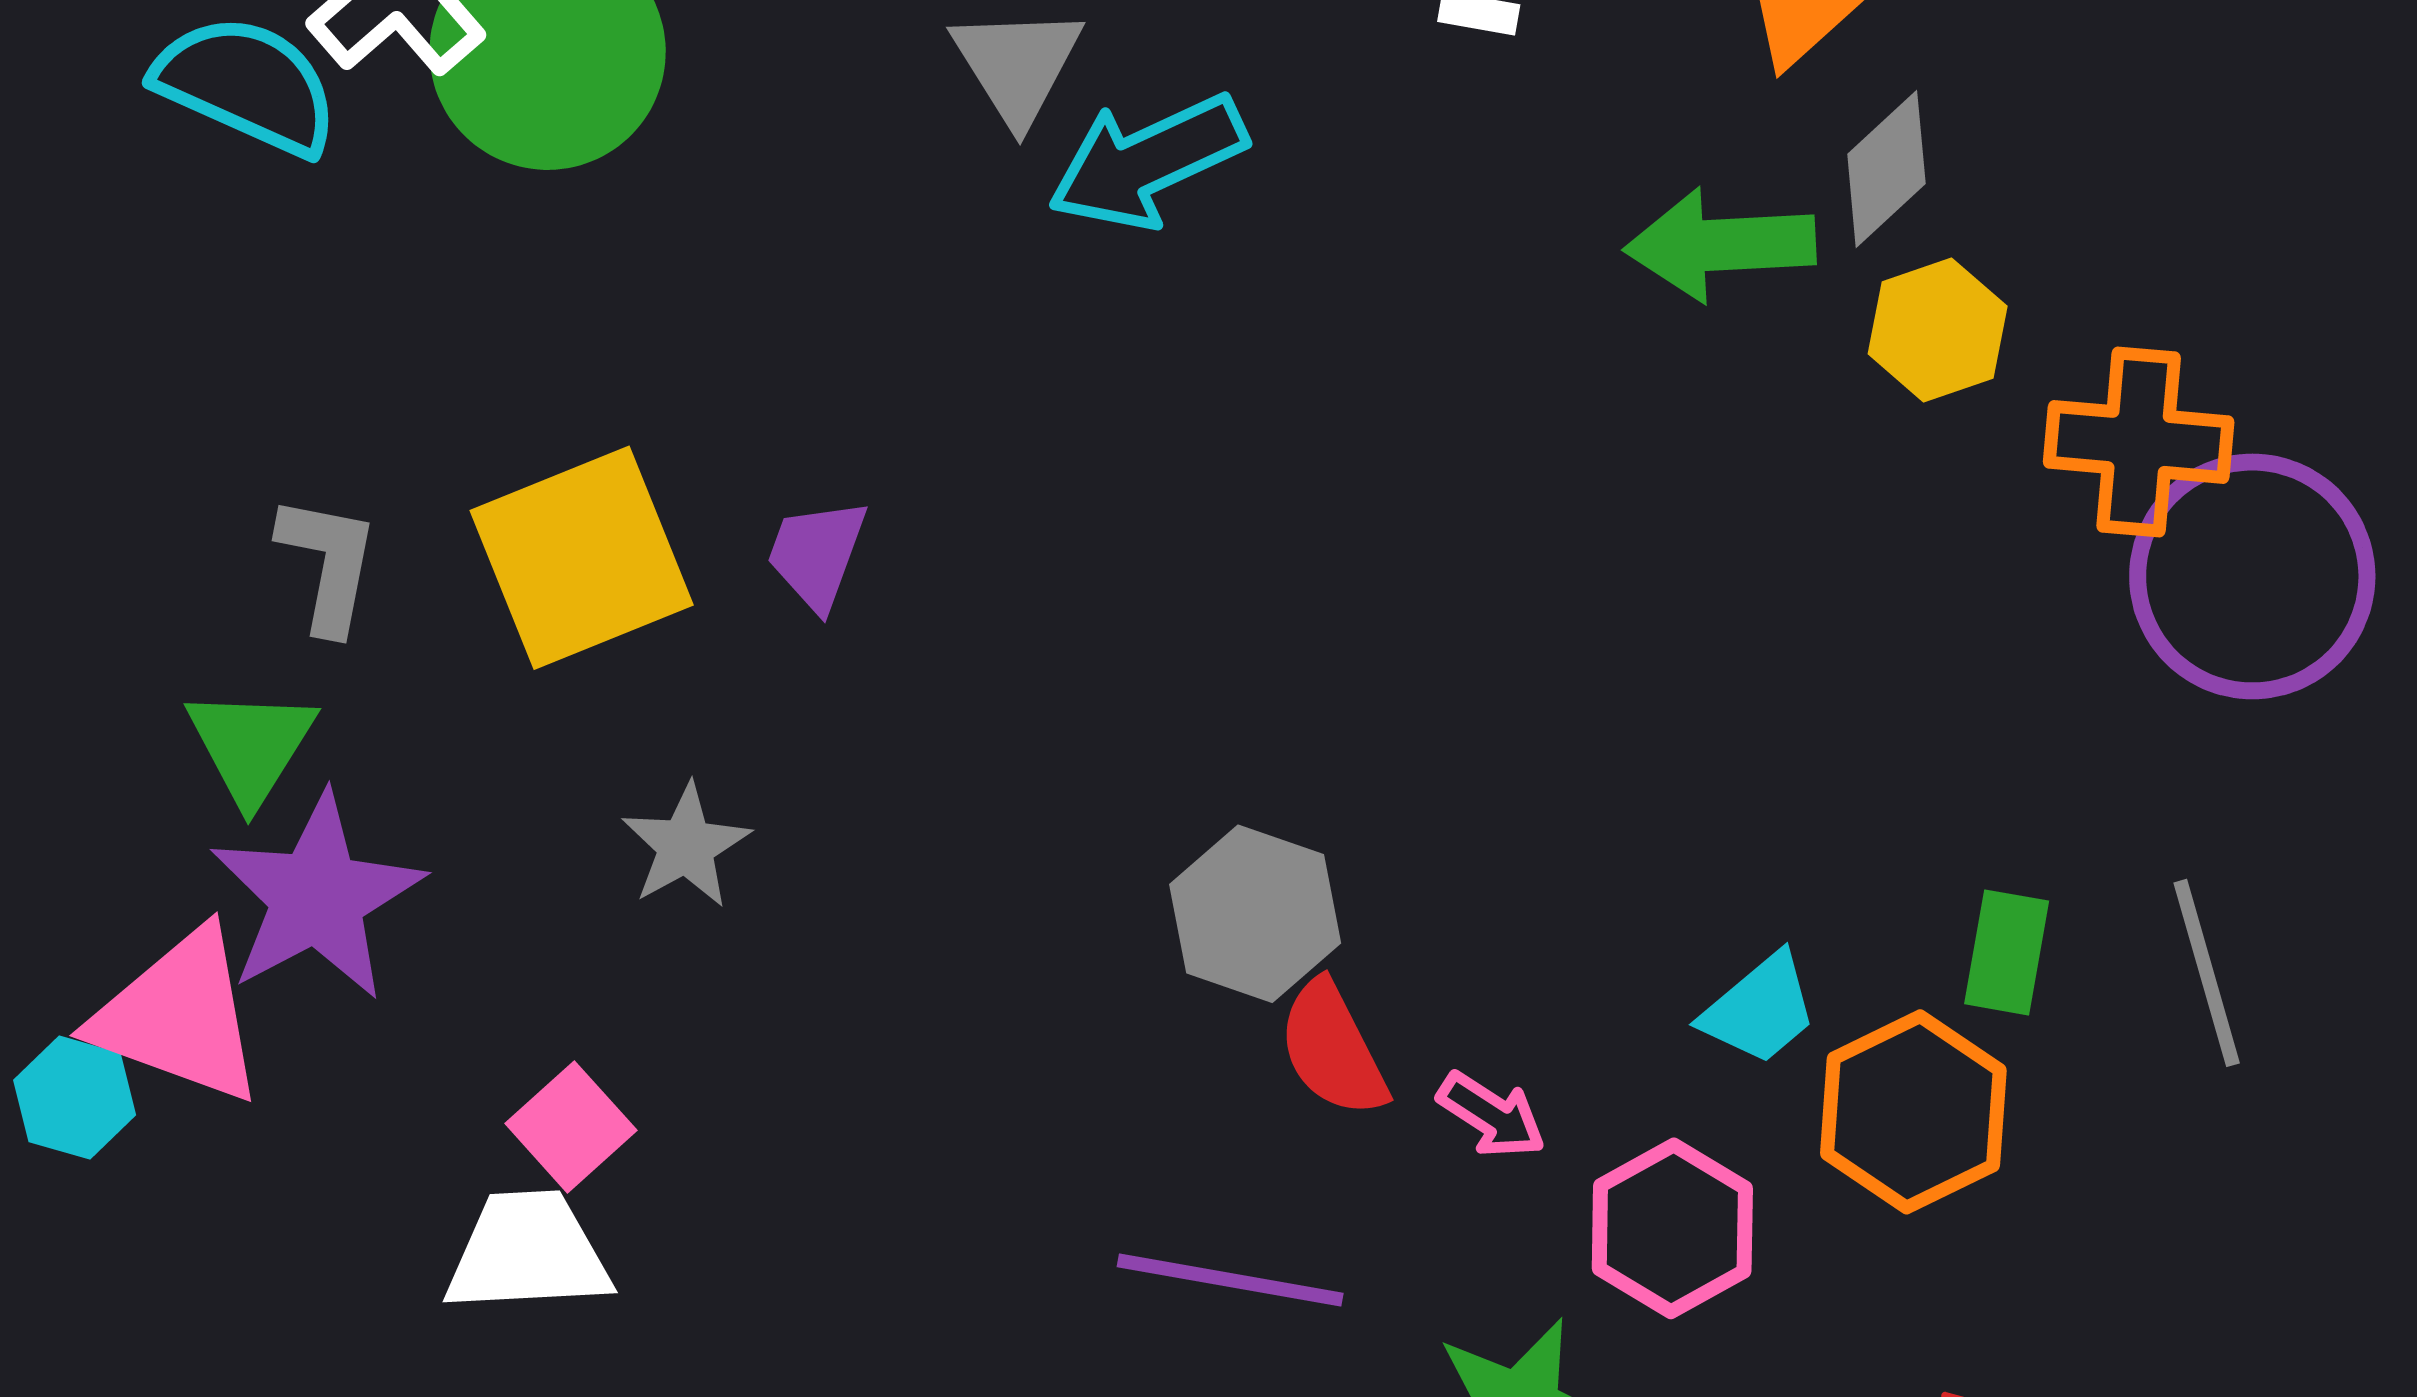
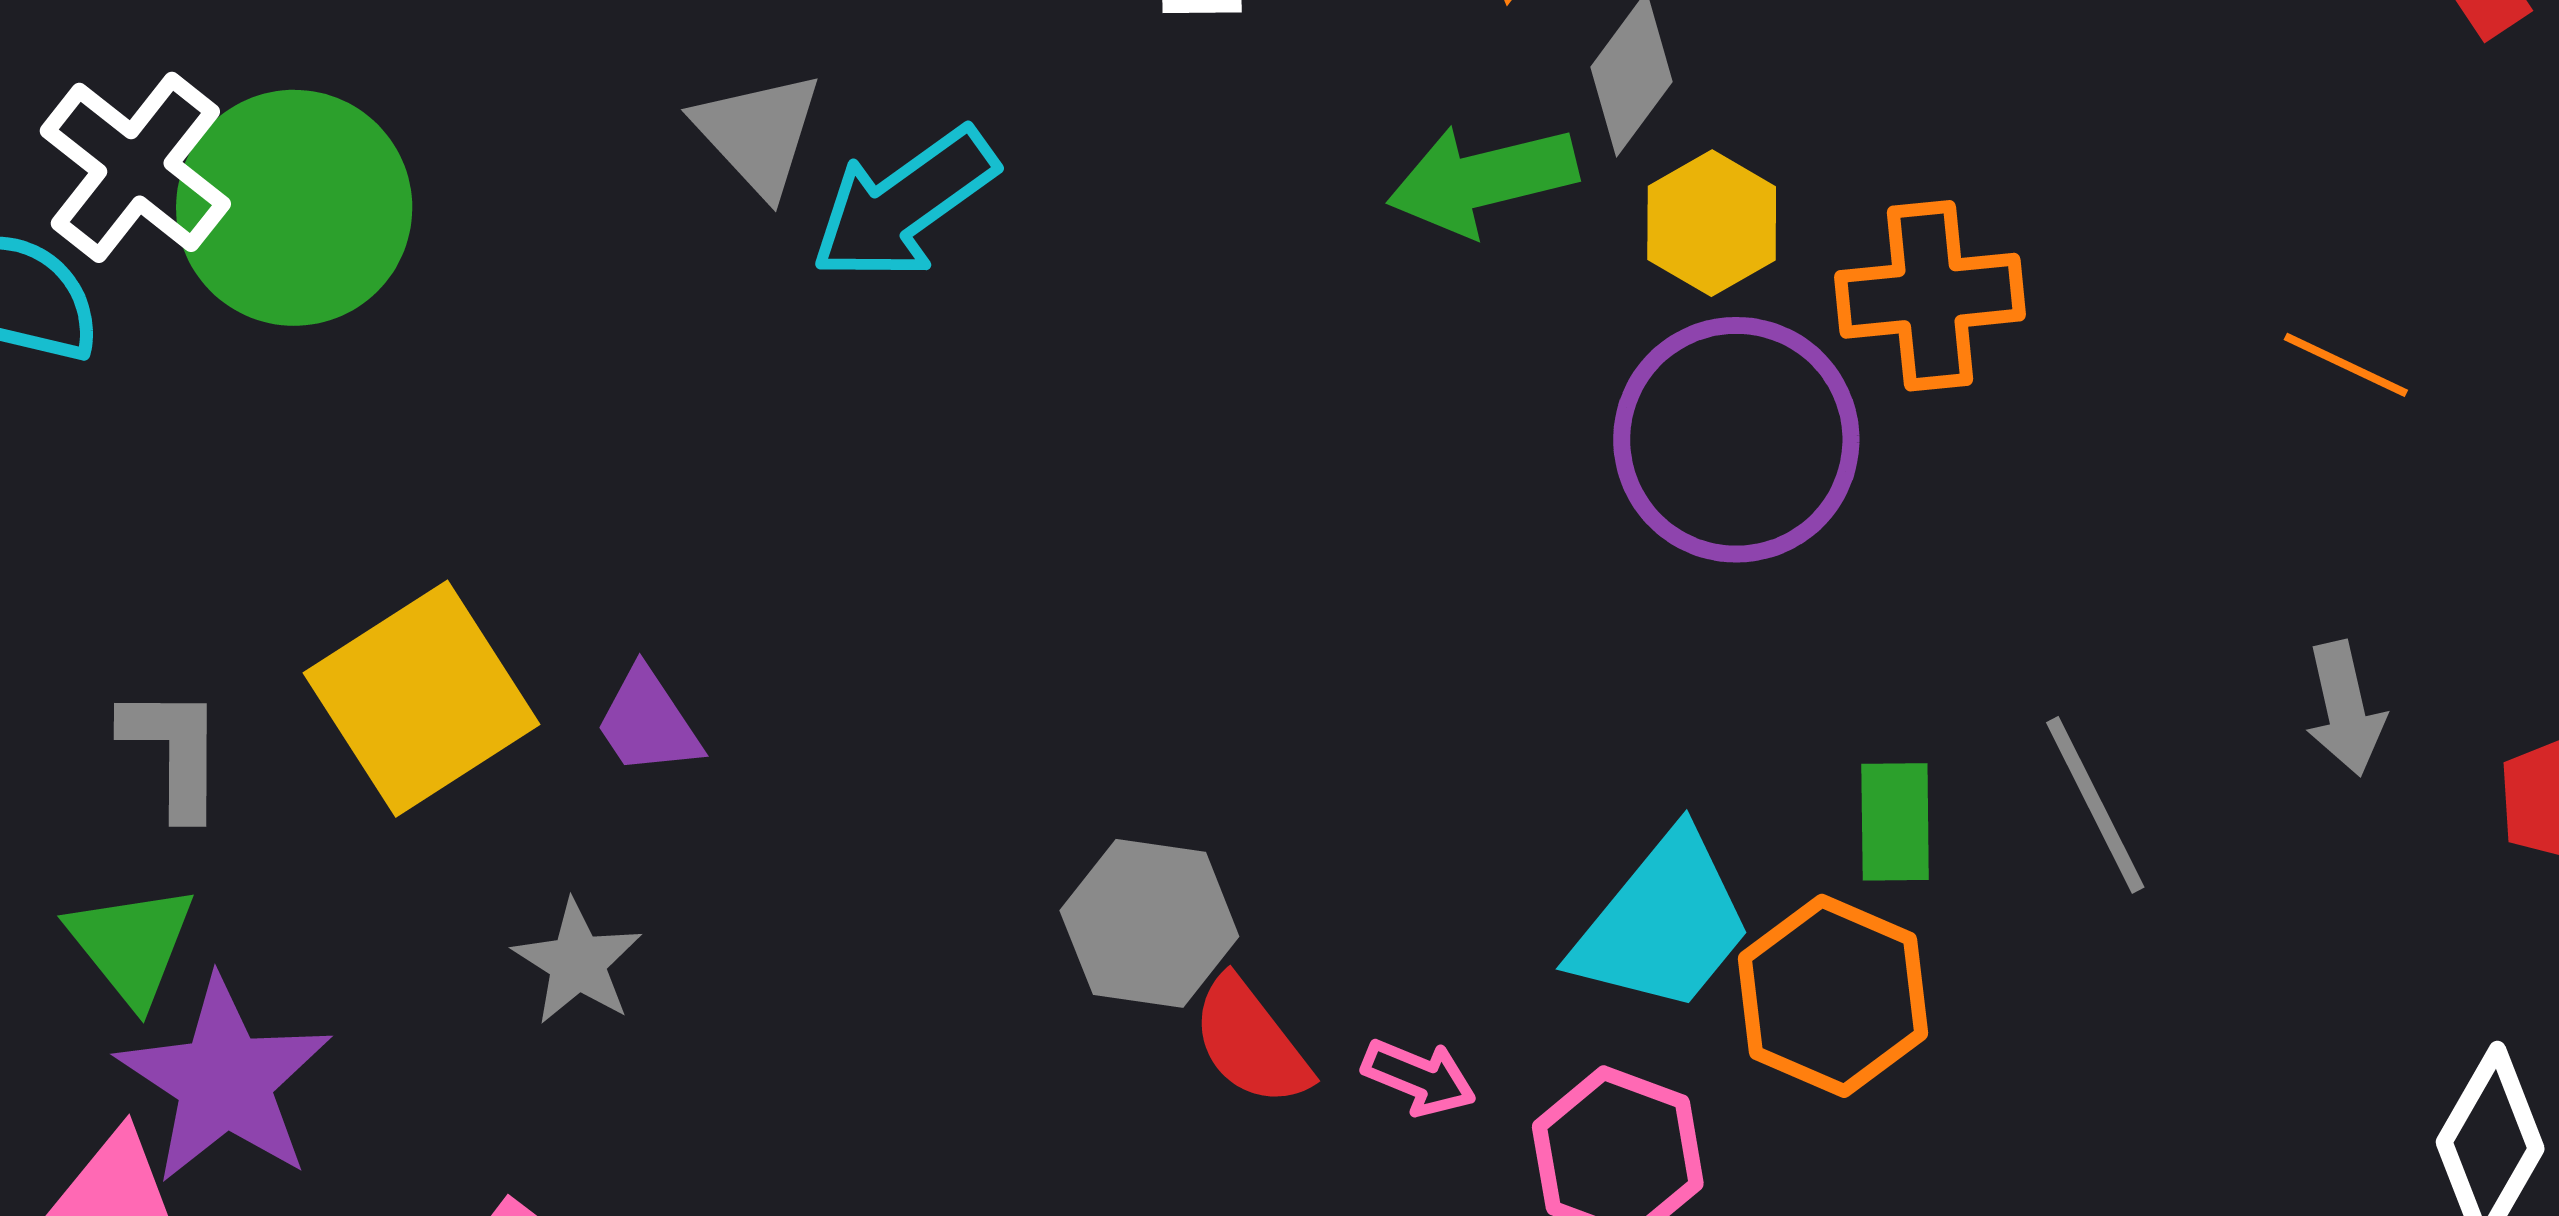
purple trapezoid: (817, 554) -> (648, 722), moved, turned -43
purple circle: (2252, 576) -> (1736, 440), moved
cyan trapezoid: (1760, 1009) -> (1663, 923), size x1.6

